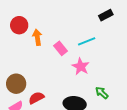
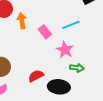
green arrow: (102, 93) -> (77, 68), moved, turned 144
red semicircle: (36, 98) -> (36, 76), moved

